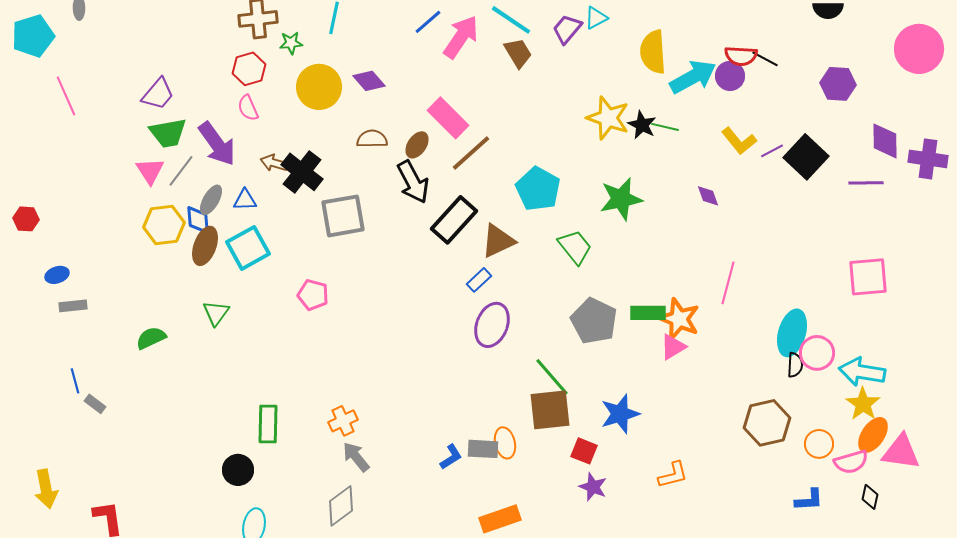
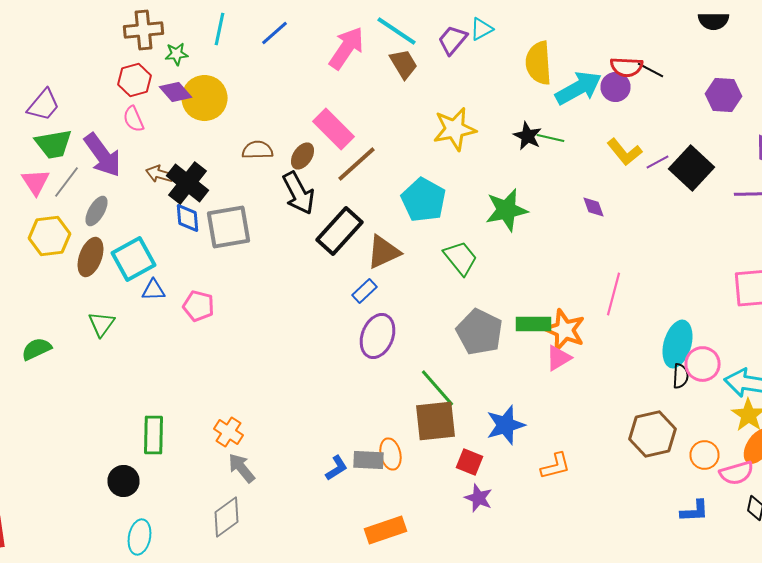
blue line: (428, 22) -> (274, 33), moved
purple diamond: (369, 81) -> (176, 92), moved
yellow star: (608, 118) -> (454, 129), moved, turned -30
blue triangle: (245, 200) -> (154, 290), moved
blue diamond: (198, 220) -> (188, 218), moved
orange cross: (343, 421) -> (228, 432), turned -32
orange L-shape: (673, 475) -> (556, 466), moved

